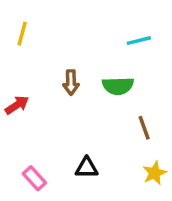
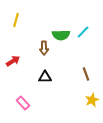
cyan line: (139, 41) -> (83, 32), moved, turned -32
green semicircle: (118, 86) -> (61, 35), moved
black triangle: (87, 168) -> (45, 77), moved

